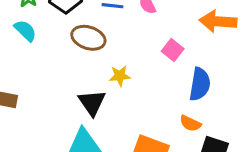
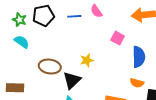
brown ellipse: (88, 38) -> (50, 67), moved
black triangle: (92, 103) -> (72, 80), turned 30

